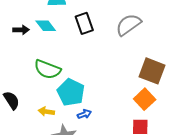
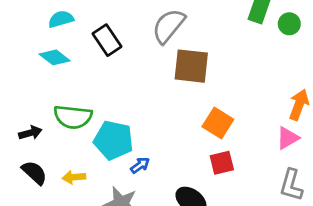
black arrow: (21, 30) -> (30, 133), moved
brown square: (152, 71) -> (191, 66), moved
yellow arrow: (46, 112) -> (74, 177), moved

